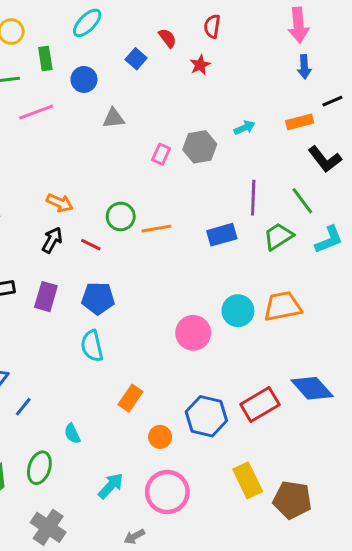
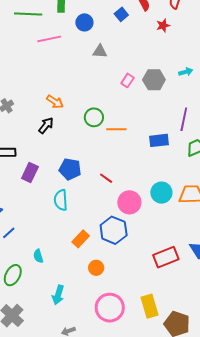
red line: (91, 245) -> (106, 178), moved
purple rectangle: (46, 297) -> (30, 173), moved
blue hexagon: (206, 416) -> (114, 230), moved
cyan arrow: (111, 486) -> (58, 295), turned 144
pink circle: (167, 492) -> (110, 308), moved

